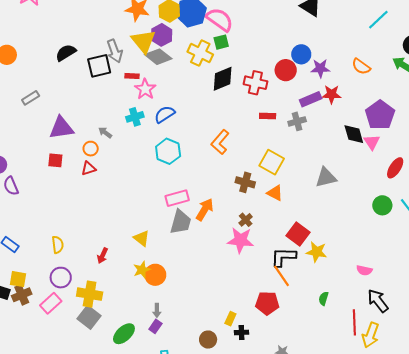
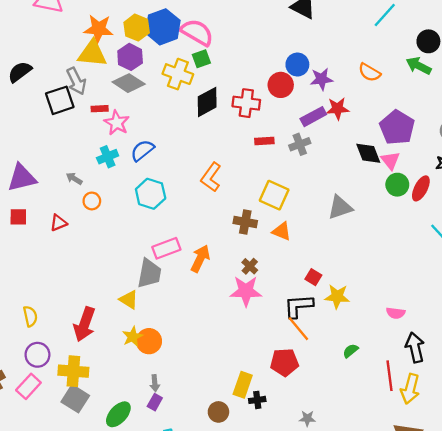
yellow triangle: (143, 41) -> (92, 54), moved, turned -40
black semicircle: (66, 53) -> (20, 72), moved
orange circle: (91, 149) -> (92, 201), moved
green circle: (382, 205) -> (397, 185), moved
gray trapezoid: (180, 222) -> (149, 273), moved
red square: (298, 234) -> (313, 277), size x0.6
red arrow: (103, 256) -> (84, 324), size x1.8
green semicircle: (324, 299) -> (351, 351), turned 40
black arrow: (378, 301) -> (415, 347), turned 30
yellow rectangle: (230, 319) -> (243, 385), size x1.5

